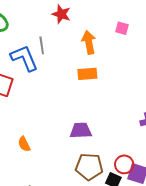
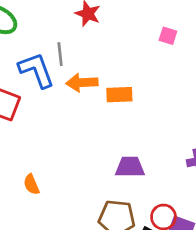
orange arrow: (89, 42) -> (82, 83), moved, turned -85
purple trapezoid: (81, 131) -> (130, 167), moved

